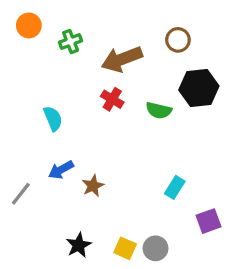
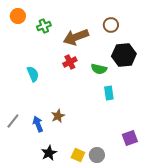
red cross: (112, 99) -> (70, 62), turned 32
blue arrow: (61, 170) -> (38, 124), moved, turned 98
cyan rectangle: (175, 187) -> (109, 93), moved, turned -40

